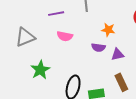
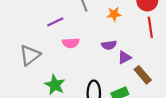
orange star: (108, 30) -> (114, 14), moved
purple triangle: (118, 54) -> (124, 57), moved

